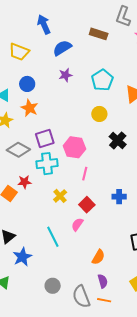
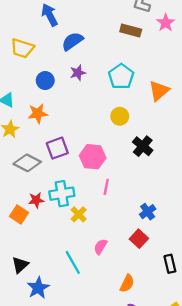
brown rectangle: (99, 34) -> (131, 31), moved
blue circle: (27, 84) -> (45, 81), moved
orange star: (30, 108) -> (38, 113), turned -30
cyan cross: (47, 164) -> (62, 194), moved
blue cross: (119, 197) -> (148, 212), turned -32
red square: (87, 205) -> (139, 239), moved

